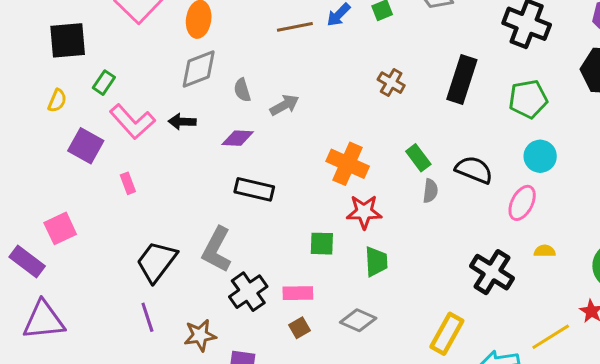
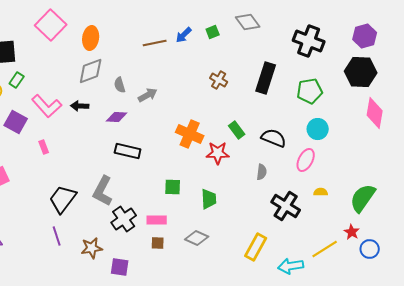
green rectangle: (104, 83) -> (17, 80), moved
gray semicircle: (430, 191) -> (262, 172), moved
red star: (364, 212) -> (218, 153), moved
brown square: (299, 328) -> (158, 243), turned 32

